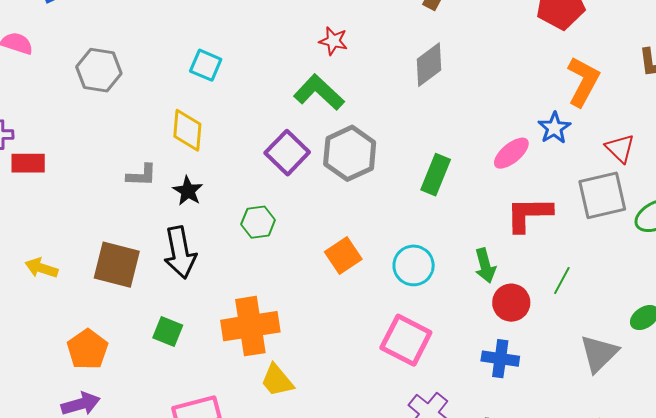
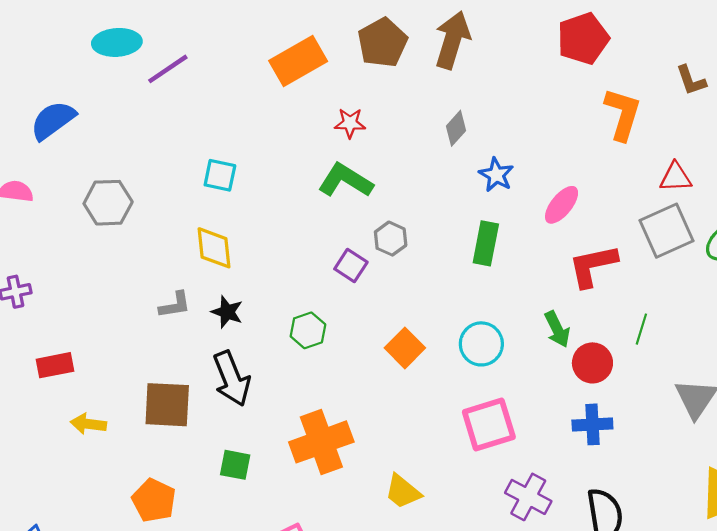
gray diamond: (429, 65) -> (456, 128), size x0.7
blue star: (554, 128) -> (496, 175), moved
red triangle: (620, 148) -> (676, 177), turned -36
purple square: (287, 153) -> (351, 266), moved, size x0.7
gray hexagon: (350, 153) -> (391, 239), size x0.6
red rectangle: (28, 163) -> (55, 365), moved
pink square: (406, 340) -> (489, 425), turned -33
yellow trapezoid: (277, 380) -> (403, 492), moved

